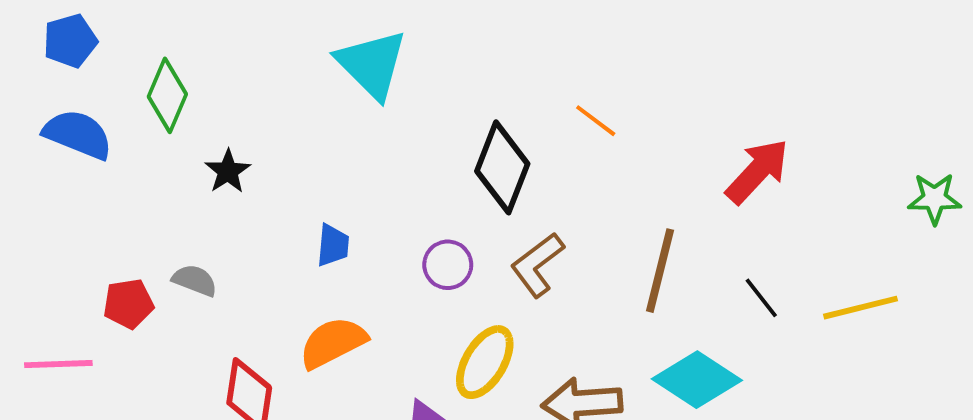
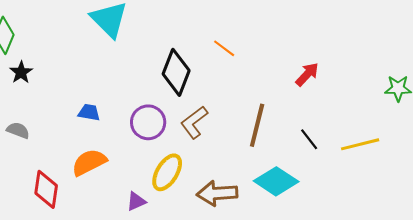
black star: (228, 171) -> (21, 72), moved
red arrow: (757, 171) -> (307, 74), size x0.7
blue trapezoid: (333, 245) -> (89, 112), turned -85
purple circle: (448, 265) -> (148, 122), size x1.4

